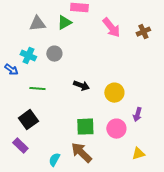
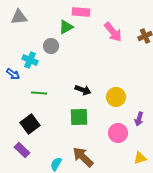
gray triangle: (37, 24) -> (19, 17), moved
gray circle: (54, 54) -> (51, 46), moved
green square: (85, 127) -> (79, 117), moved

